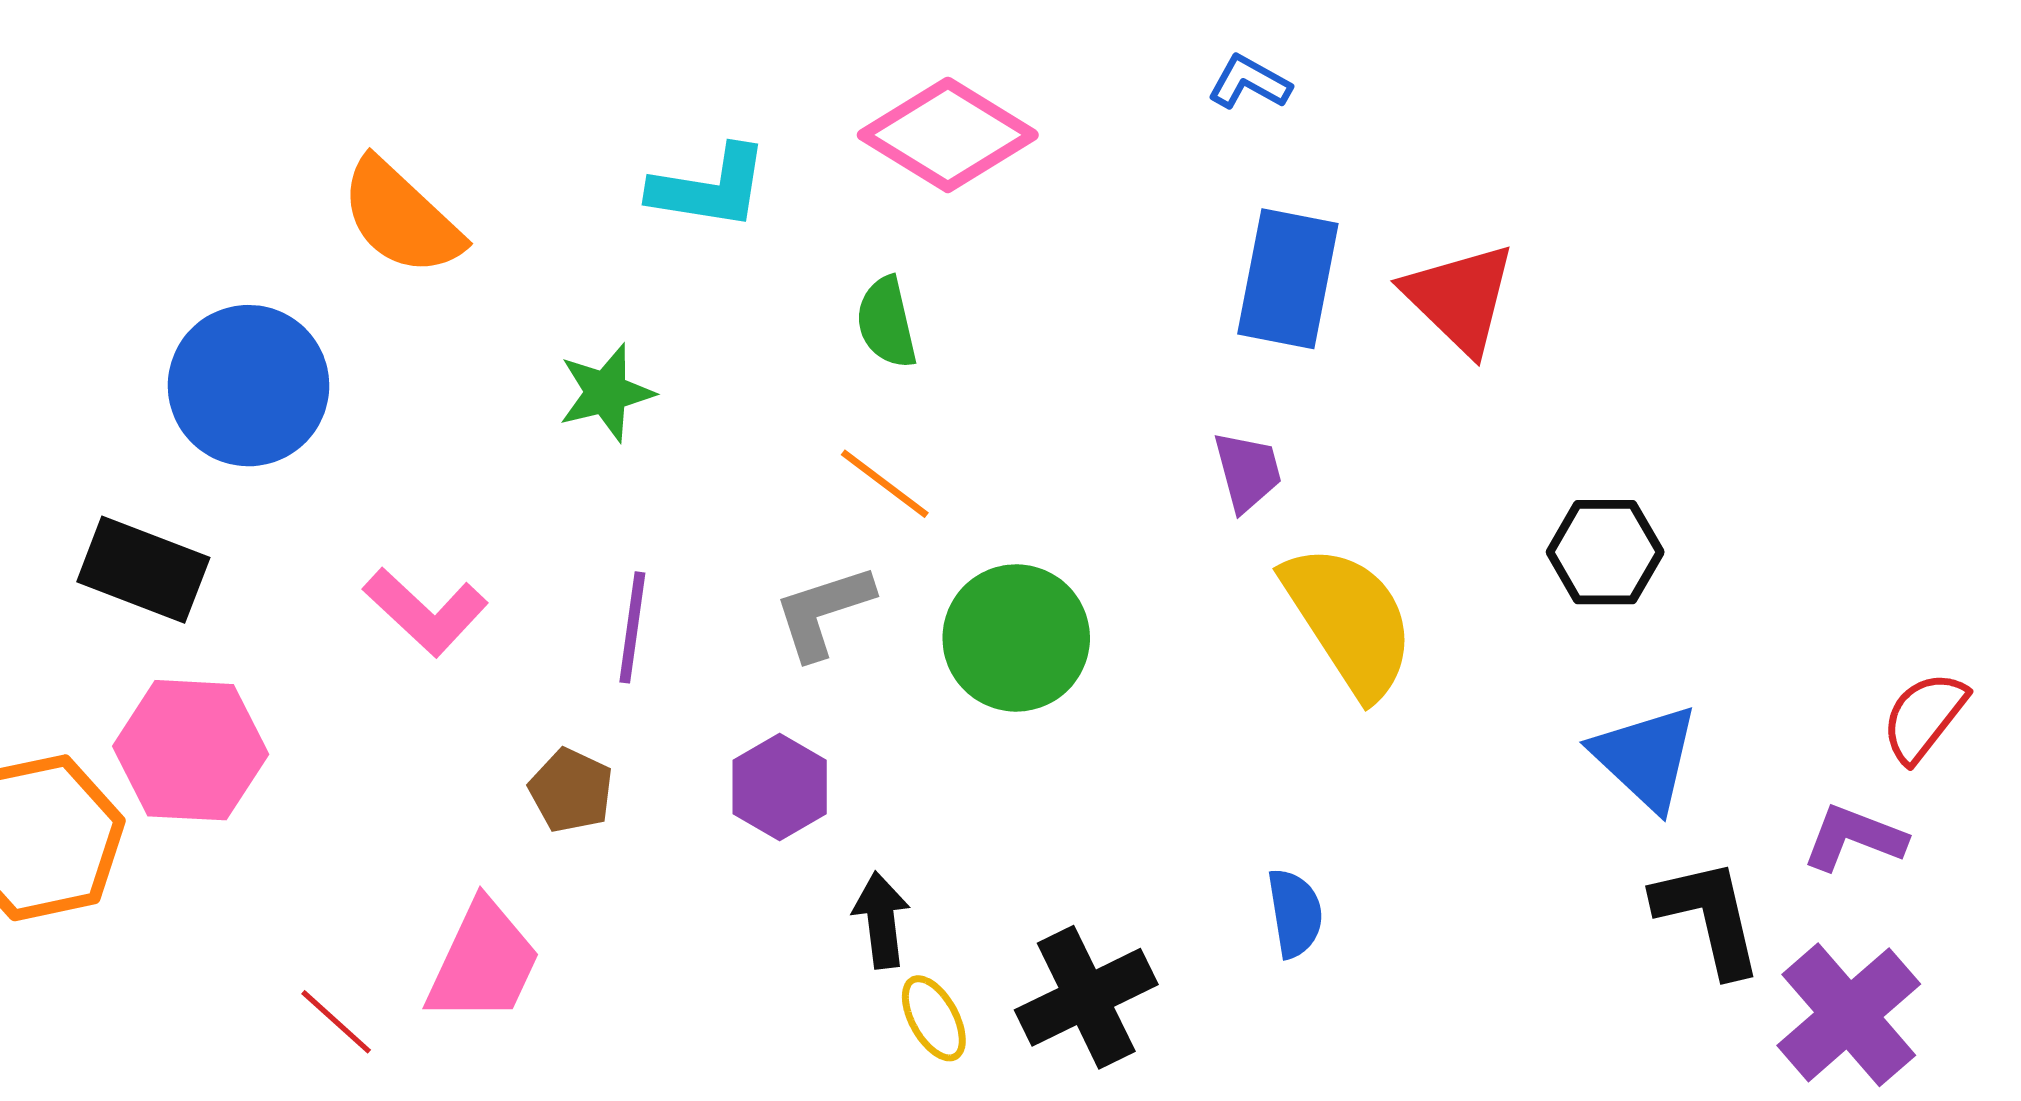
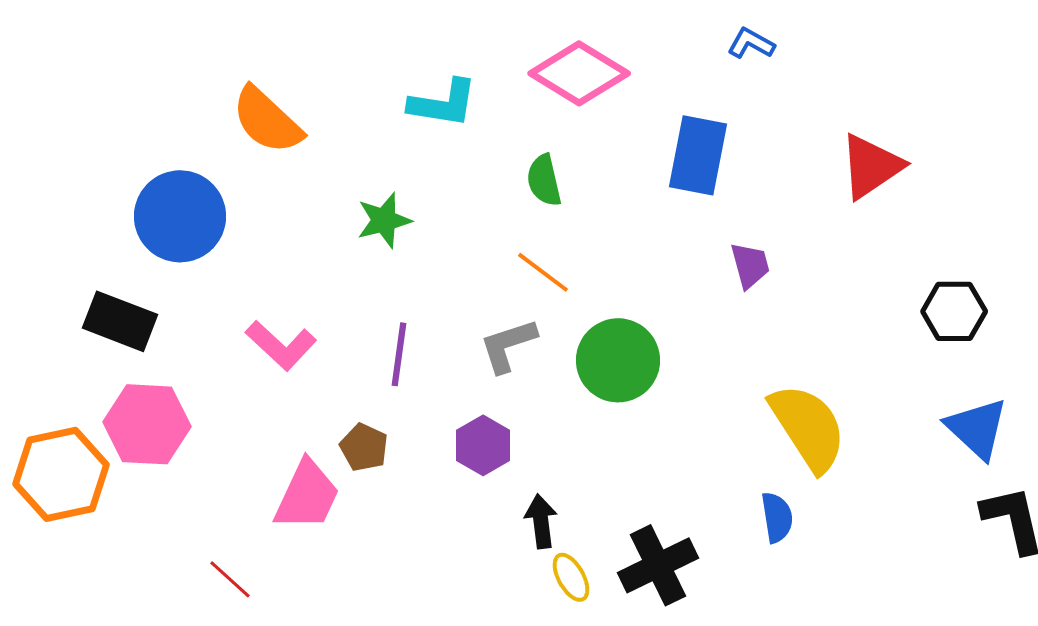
blue rectangle: (1288, 279) -> (698, 155), moved
red triangle: (1460, 298) -> (871, 166), turned 42
yellow semicircle: (1349, 620) -> (808, 427), moved
pink trapezoid: (483, 962) -> (307, 495), moved

